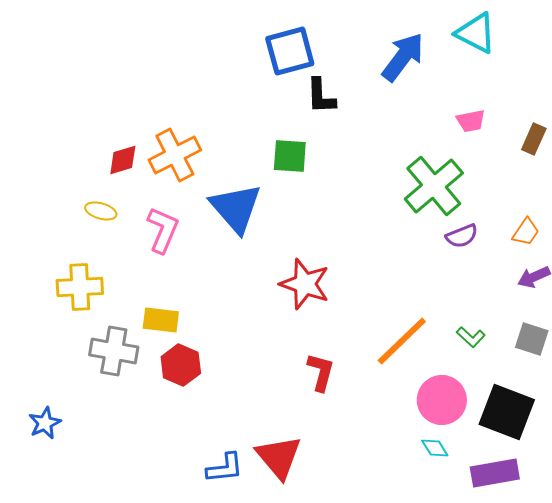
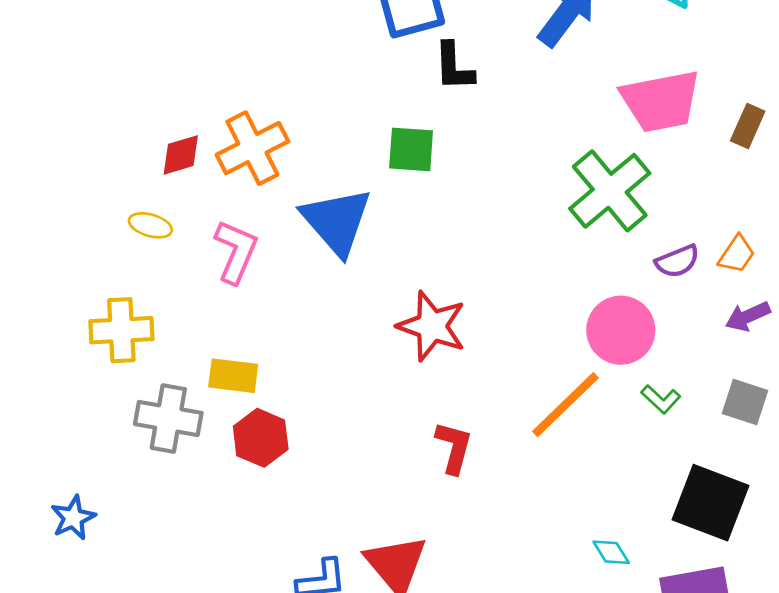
pink trapezoid: (471, 121) -> (661, 101), size x2.0
purple semicircle: (462, 236) -> (677, 261), moved
pink circle: (442, 400) -> (621, 330), moved

